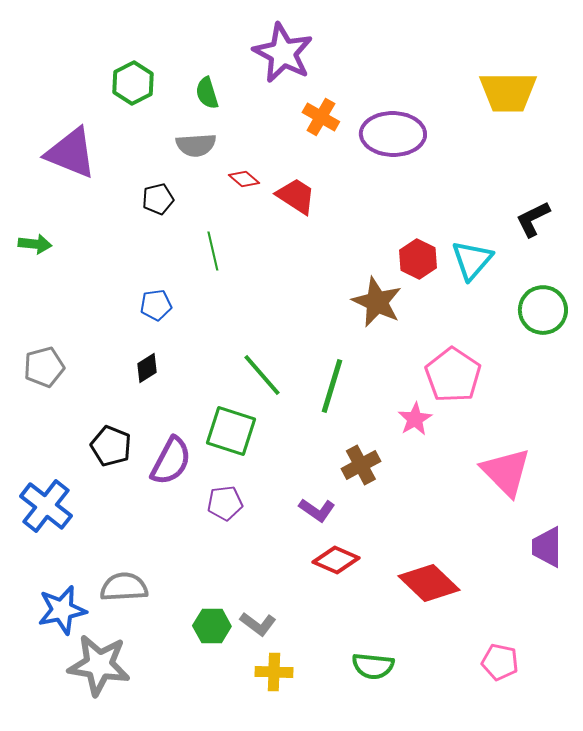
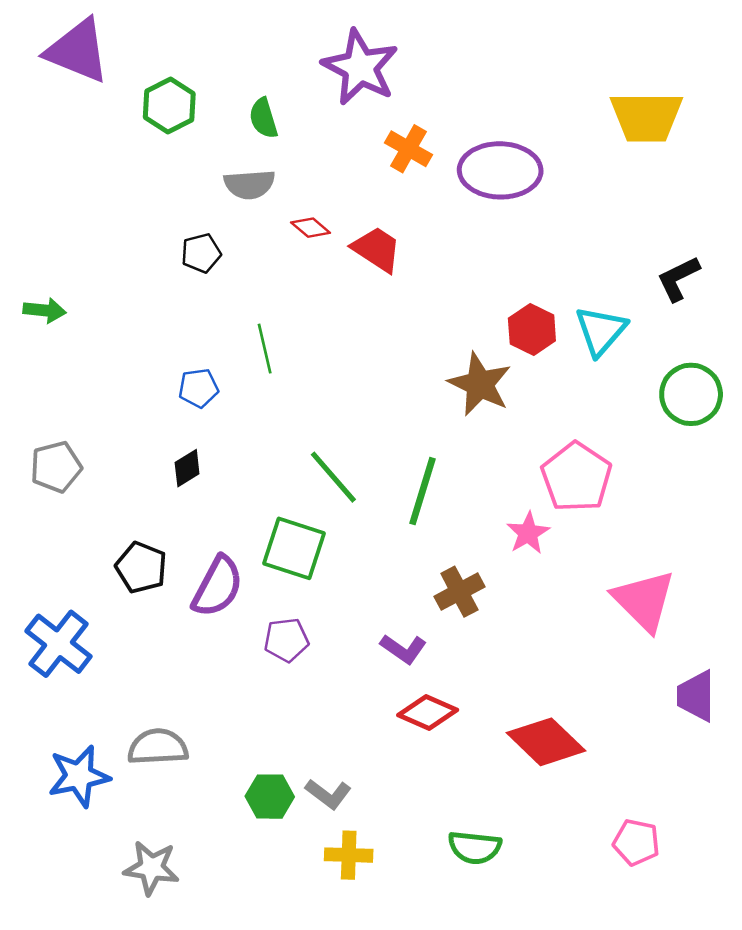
purple triangle: (71, 153) -> (78, 51), moved
green line: (213, 251) -> (265, 349), moved
gray star: (99, 665) -> (151, 868), moved, size x0.7

